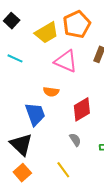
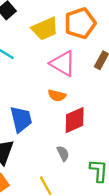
orange semicircle: (51, 92) -> (57, 95), moved

